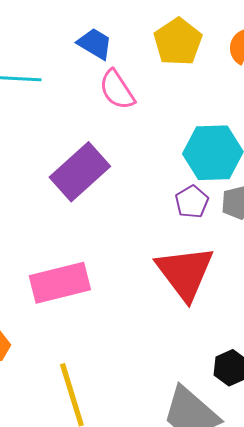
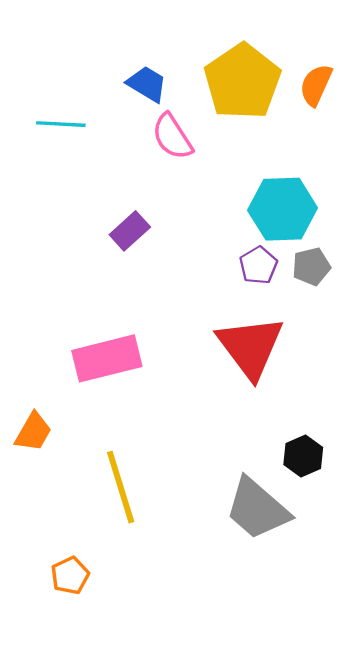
yellow pentagon: (178, 42) -> (242, 82), size x1.4
purple rectangle: (80, 172) -> (130, 231), size x0.6

